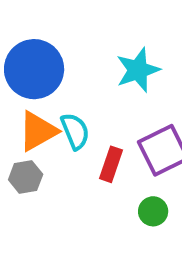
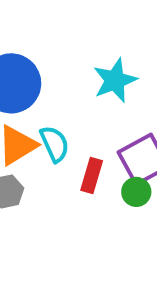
green circle: (153, 211) -> (136, 192), moved

